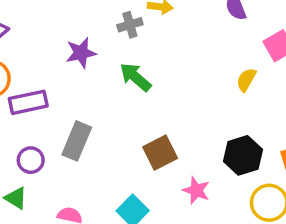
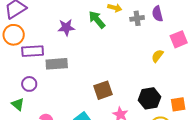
gray cross: (130, 25) -> (137, 18), moved
green arrow: (135, 77) -> (97, 20), moved
gray rectangle: (77, 141) -> (57, 64), moved, turned 55

